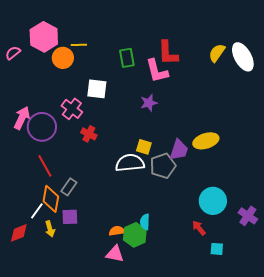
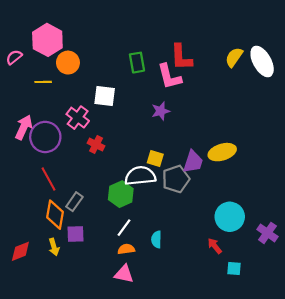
yellow line: (79, 45) -> (43, 82), moved
white line: (37, 211) -> (124, 228), moved
green hexagon: (135, 235) -> (121, 194), moved

